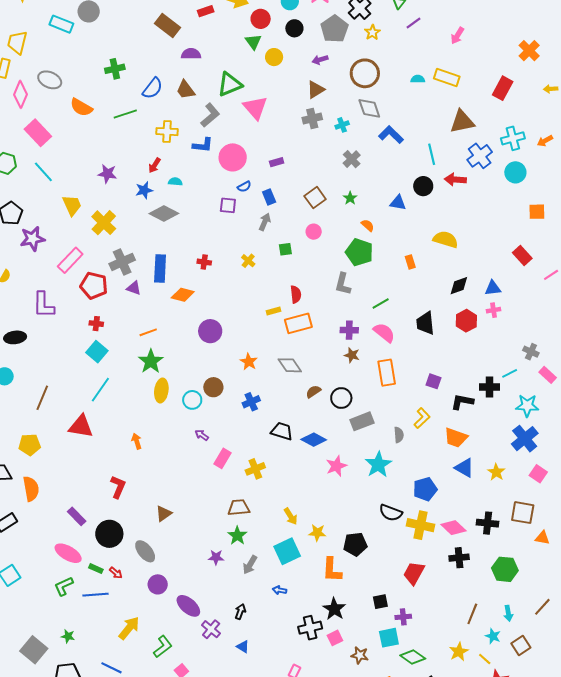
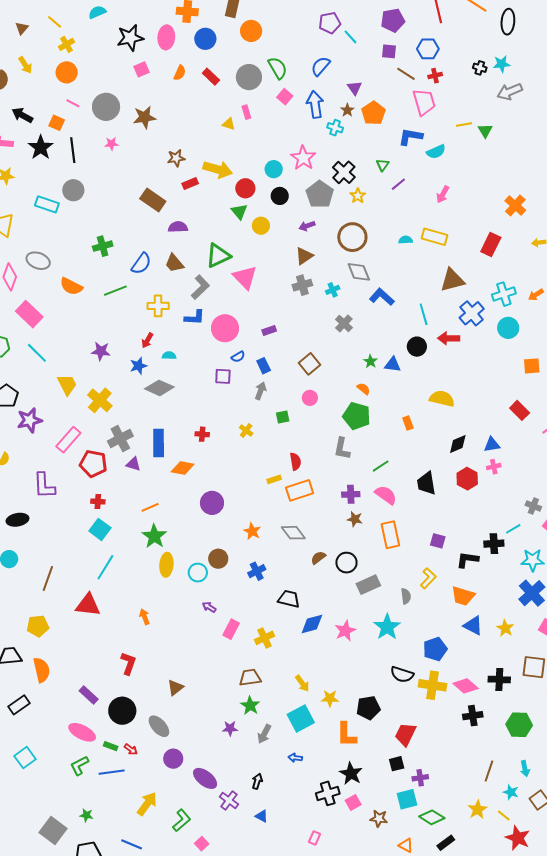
green star: (350, 198) -> (370, 361), moved
blue diamond: (314, 440) -> (312, 624), moved, turned -40
red trapezoid: (414, 573) -> (405, 734), moved

